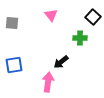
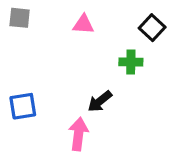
pink triangle: (51, 15) -> (83, 24), turned -48
gray square: (12, 23) -> (20, 18), moved

